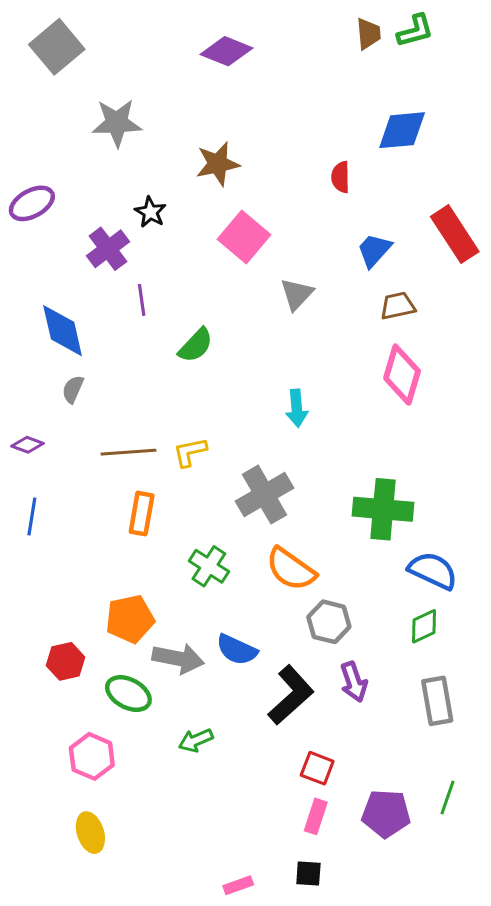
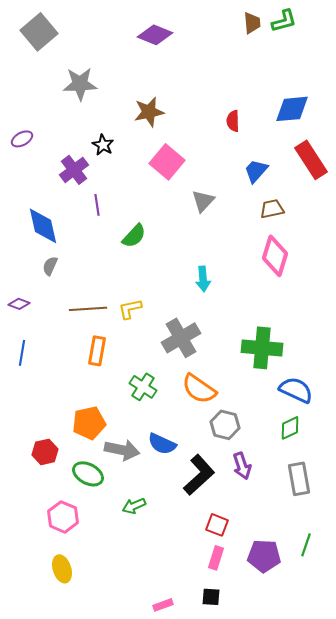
blue diamond: (402, 130) -> (292, 109), moved
purple ellipse: (32, 203) -> (22, 139), size x0.7

